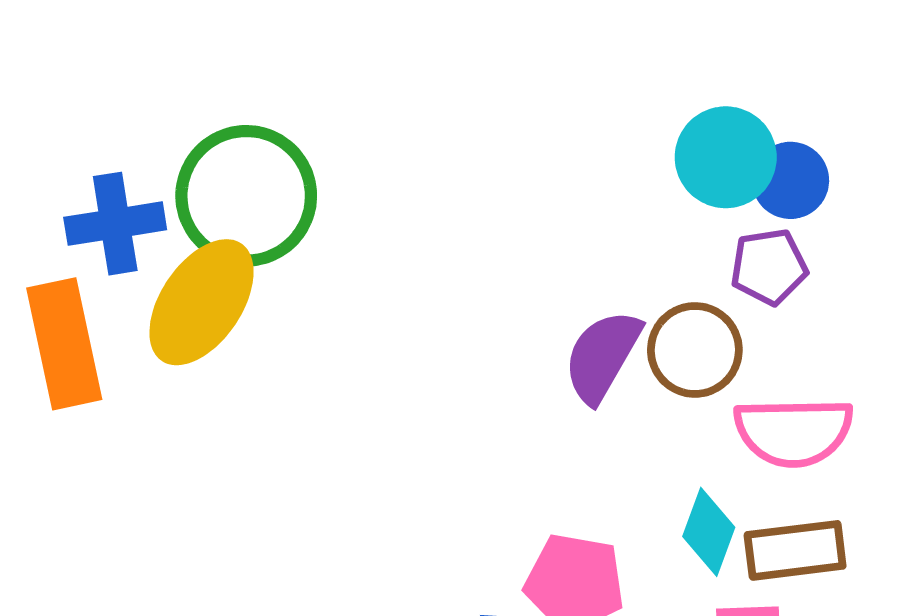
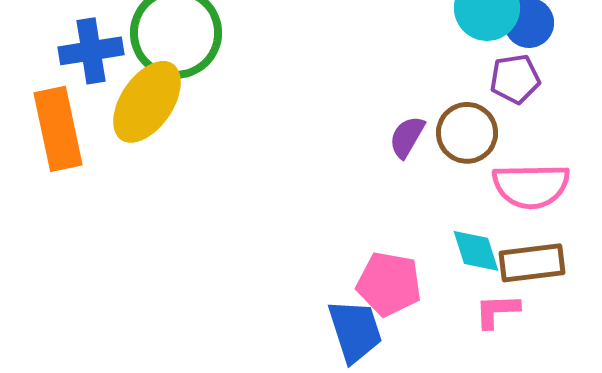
purple semicircle: (602, 356) -> (407, 137), size x0.7
cyan diamond: (709, 532) -> (476, 251), turned -38

